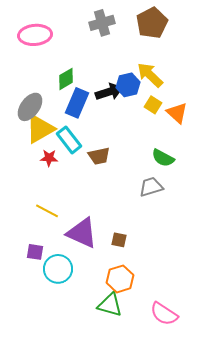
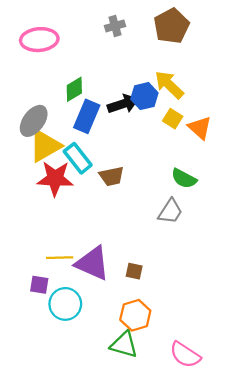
gray cross: (102, 23) -> (115, 26), size x0.7
red star: (49, 158) -> (55, 179), size x1.8
gray trapezoid: (151, 187) -> (170, 211), turned 140
yellow line: (47, 211) -> (60, 258), moved, turned -30

